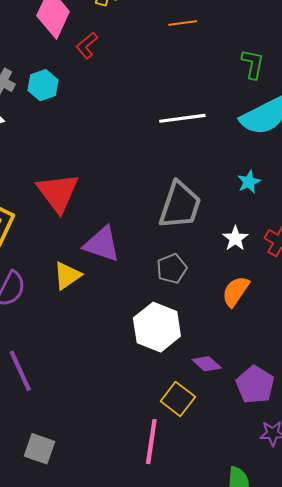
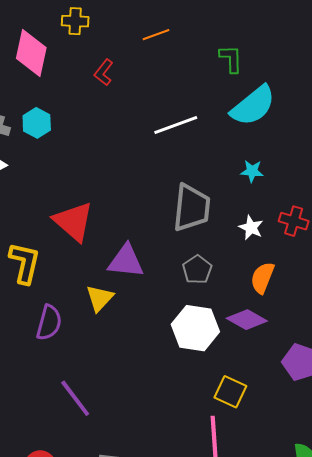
red L-shape: (87, 45) -> (104, 72), moved
cyan star: (249, 182) -> (252, 171), turned -30
purple diamond: (207, 364) -> (247, 320), moved, size x1.4

